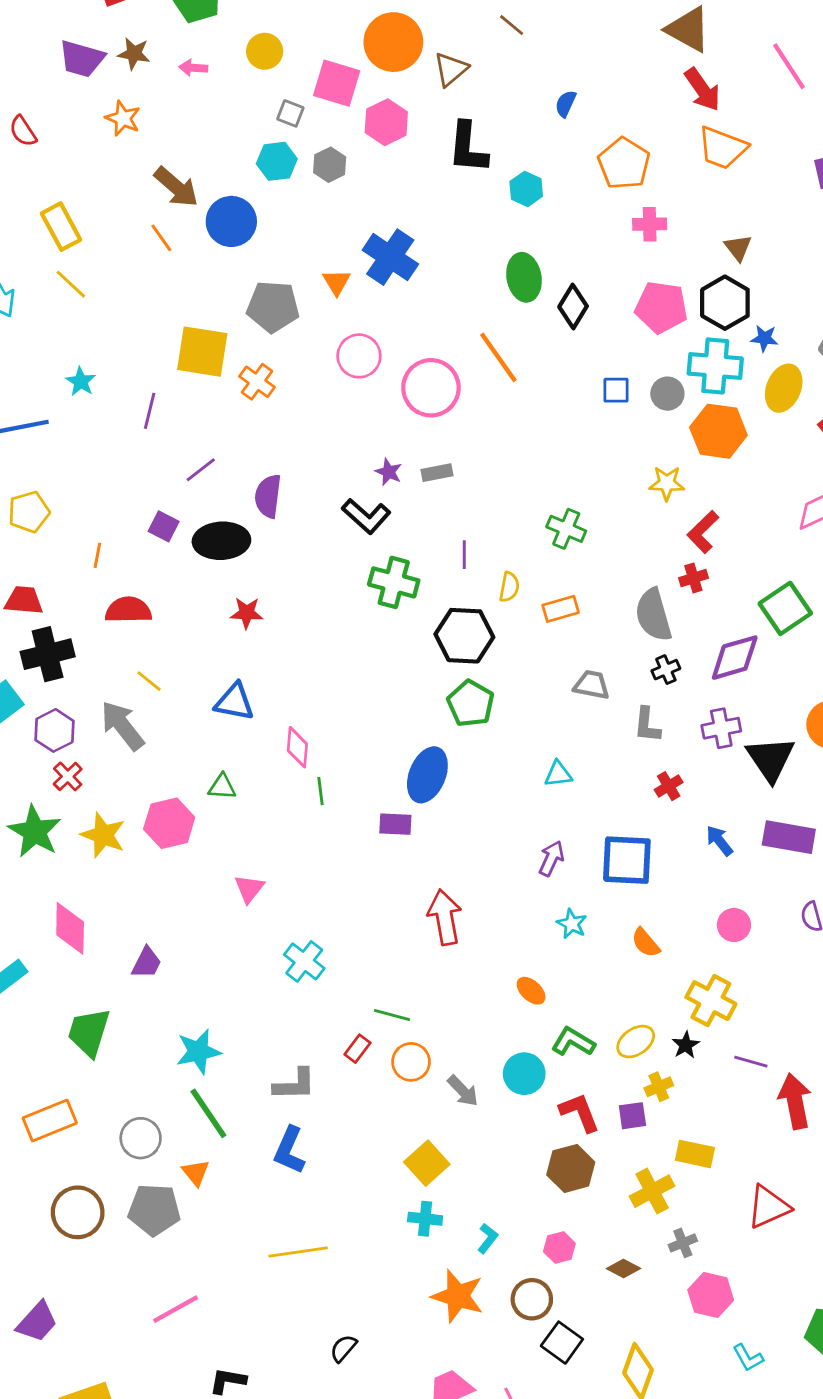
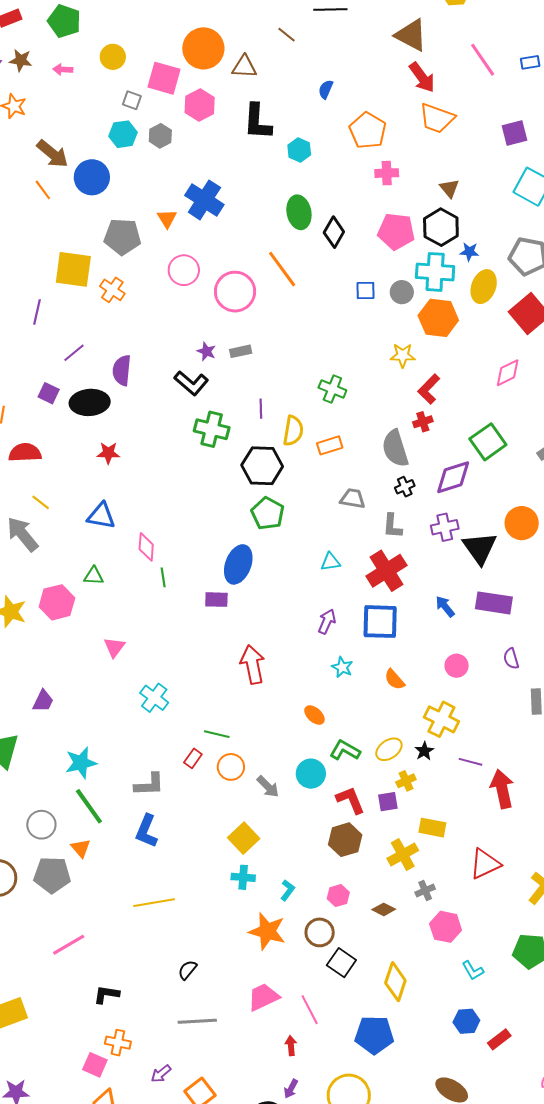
brown triangle: (451, 69) -> (244, 67), turned 44
yellow semicircle: (509, 587) -> (293, 431), size x1.4
red cross: (669, 786) -> (386, 571), moved, size x2.0

